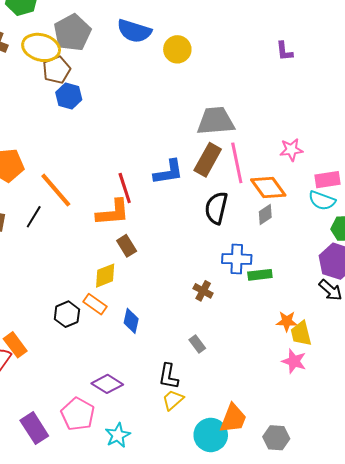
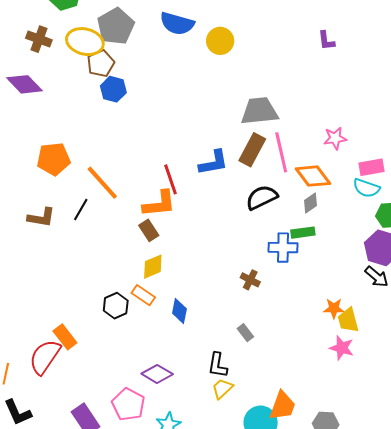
black semicircle: (216, 208) -> (262, 197), turned 52
brown rectangle: (127, 246) -> (149, 230), moved
green rectangle: (260, 275) -> (303, 233), moved

